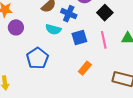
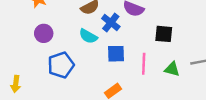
black square: (105, 13) -> (164, 34), moved, turned 35
purple circle: (16, 27) -> (44, 33), moved

